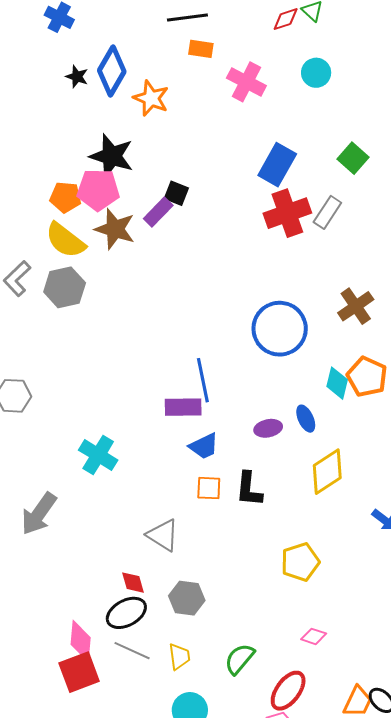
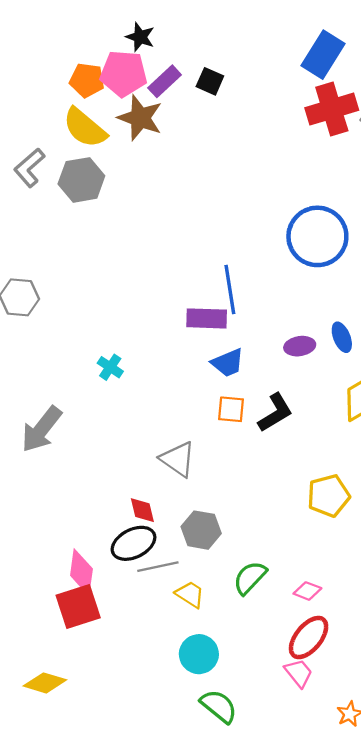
black star: (112, 156) -> (140, 37), size x0.6
purple rectangle: (158, 212) -> (165, 81), moved
cyan cross: (98, 455) -> (110, 367), size x0.6
black L-shape: (249, 489) -> (275, 413), turned -129
pink diamond: (314, 636) -> (307, 591), moved
gray line: (132, 651) -> (158, 567), moved, turned -39
yellow trapezoid: (179, 657) -> (190, 594), turned -52
green semicircle: (240, 659) -> (250, 578), moved

